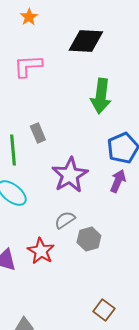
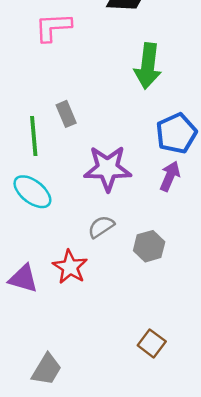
purple star: (70, 175) -> (108, 168), turned 30
gray hexagon: (89, 239) -> (149, 246), moved

